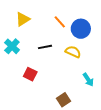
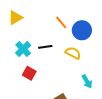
yellow triangle: (23, 19) -> (15, 18), moved
cyan cross: (12, 46) -> (23, 49), moved

